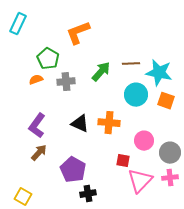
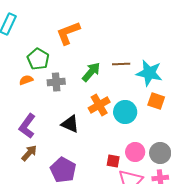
cyan circle: (136, 95) -> (125, 112), moved
orange cross: (109, 123) -> (99, 105), moved, turned -35
pink circle: (144, 141) -> (135, 152), moved

